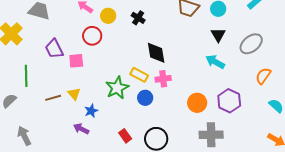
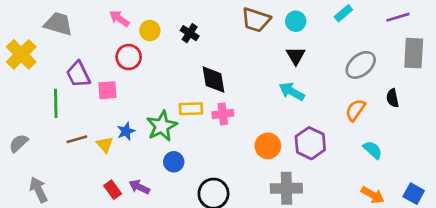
gray ellipse: (251, 44) -> (361, 65), moved
yellow rectangle: (139, 75) -> (191, 109), turned -30
green line: (26, 76) -> (56, 103), moved
yellow triangle: (74, 94) -> (105, 145), moved
blue circle: (145, 98) -> (174, 162), moved
blue star: (91, 111) -> (126, 131), moved
purple arrow: (81, 129) -> (139, 187), moved
red rectangle: (125, 136) -> (113, 190), moved

